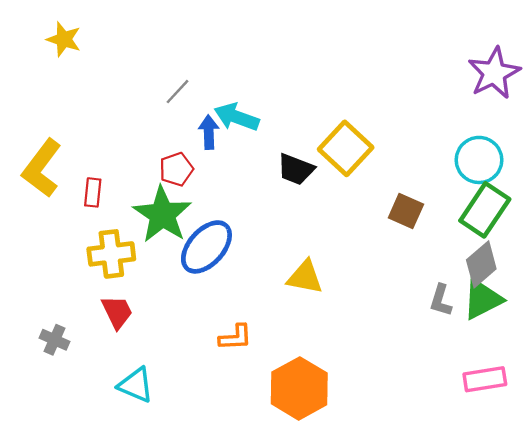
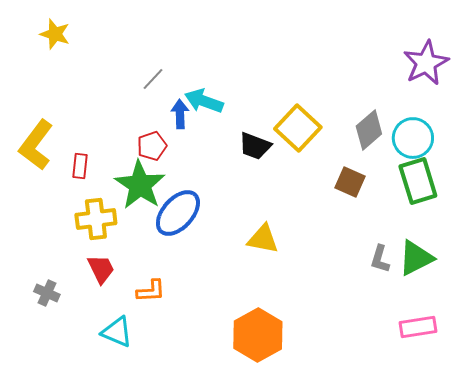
green rectangle: (485, 210) -> (418, 181), turned -51
gray diamond: (481, 264) -> (369, 130), moved
orange L-shape: (235, 337) -> (151, 291), moved

